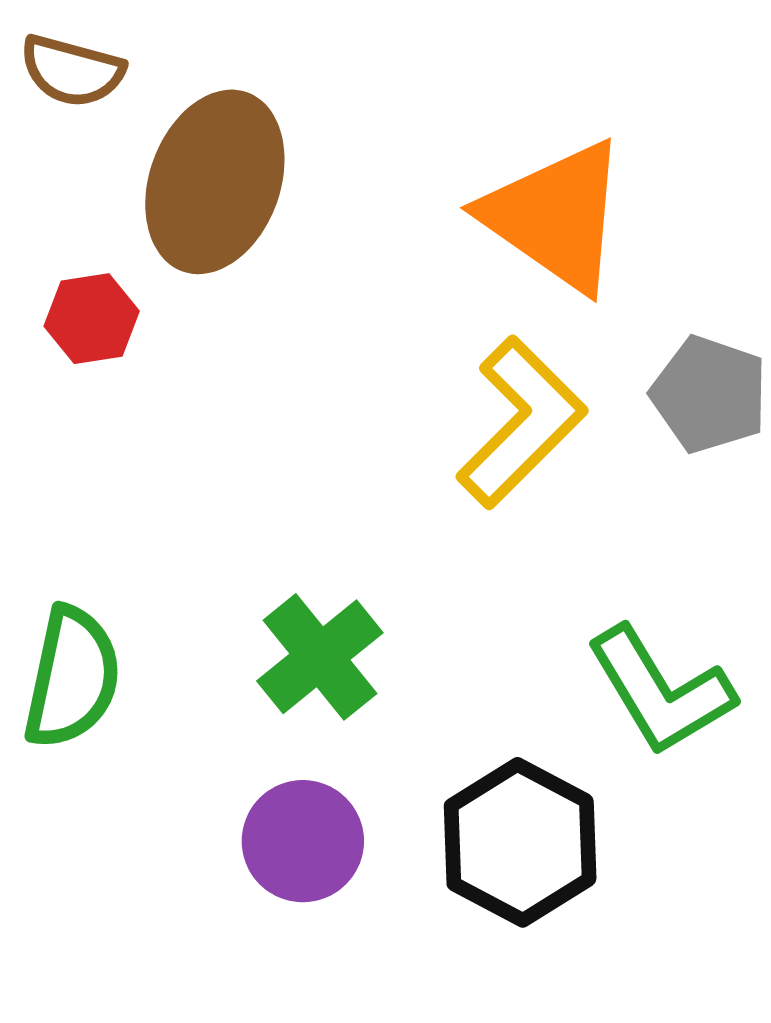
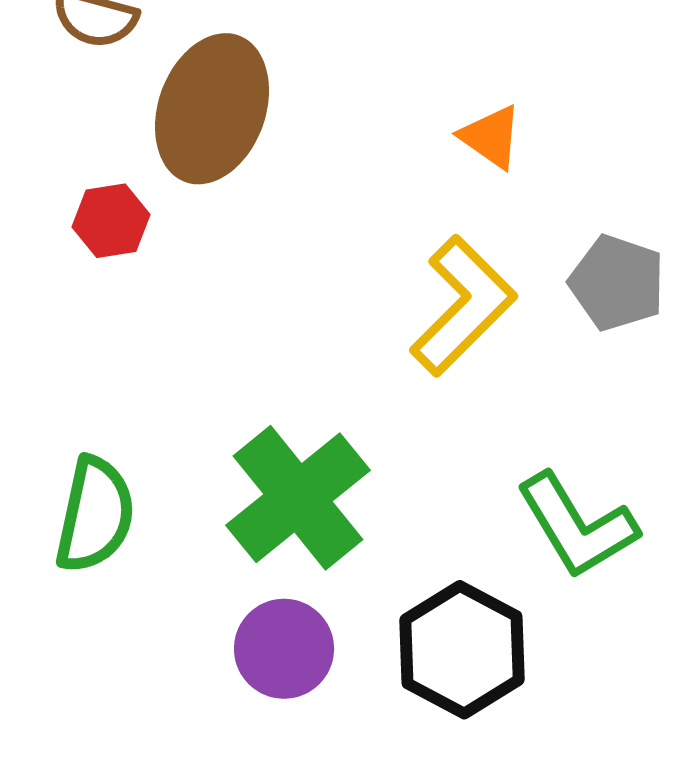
orange triangle: (556, 216) -> (491, 137), size x0.5
green cross: (320, 657) -> (298, 498), size x1.4

